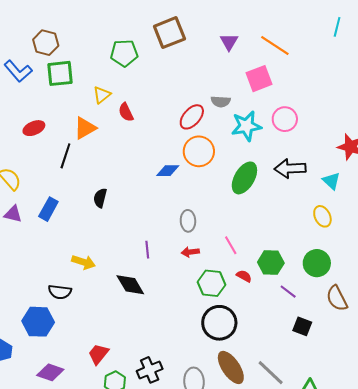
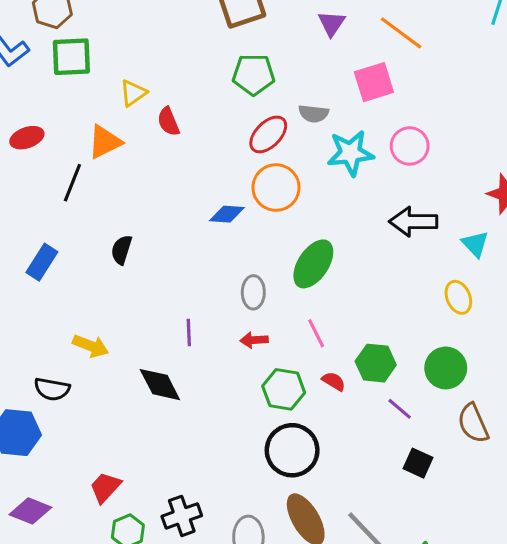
green pentagon: (124, 53) -> (254, 74), moved
green ellipse: (244, 178) -> (313, 264), moved

